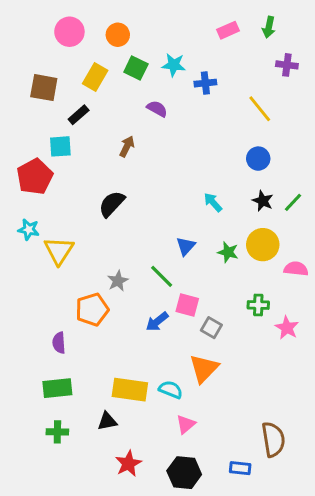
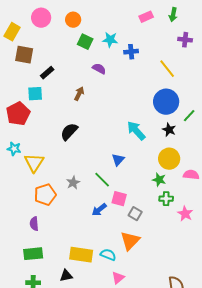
yellow rectangle: (95, 77) -> (12, 32), moved
blue circle: (258, 159) -> (166, 102), size x1.6
cyan arrow: (213, 202) -> (136, 131), size x1.5
green line: (293, 202) -> (189, 116), moved
green star: (228, 252) -> (159, 180), moved
orange pentagon: (92, 310) -> (45, 195), moved

